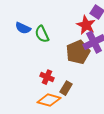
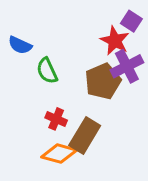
green semicircle: (42, 34) -> (47, 71), moved
brown rectangle: (66, 88) -> (85, 136), size x1.6

